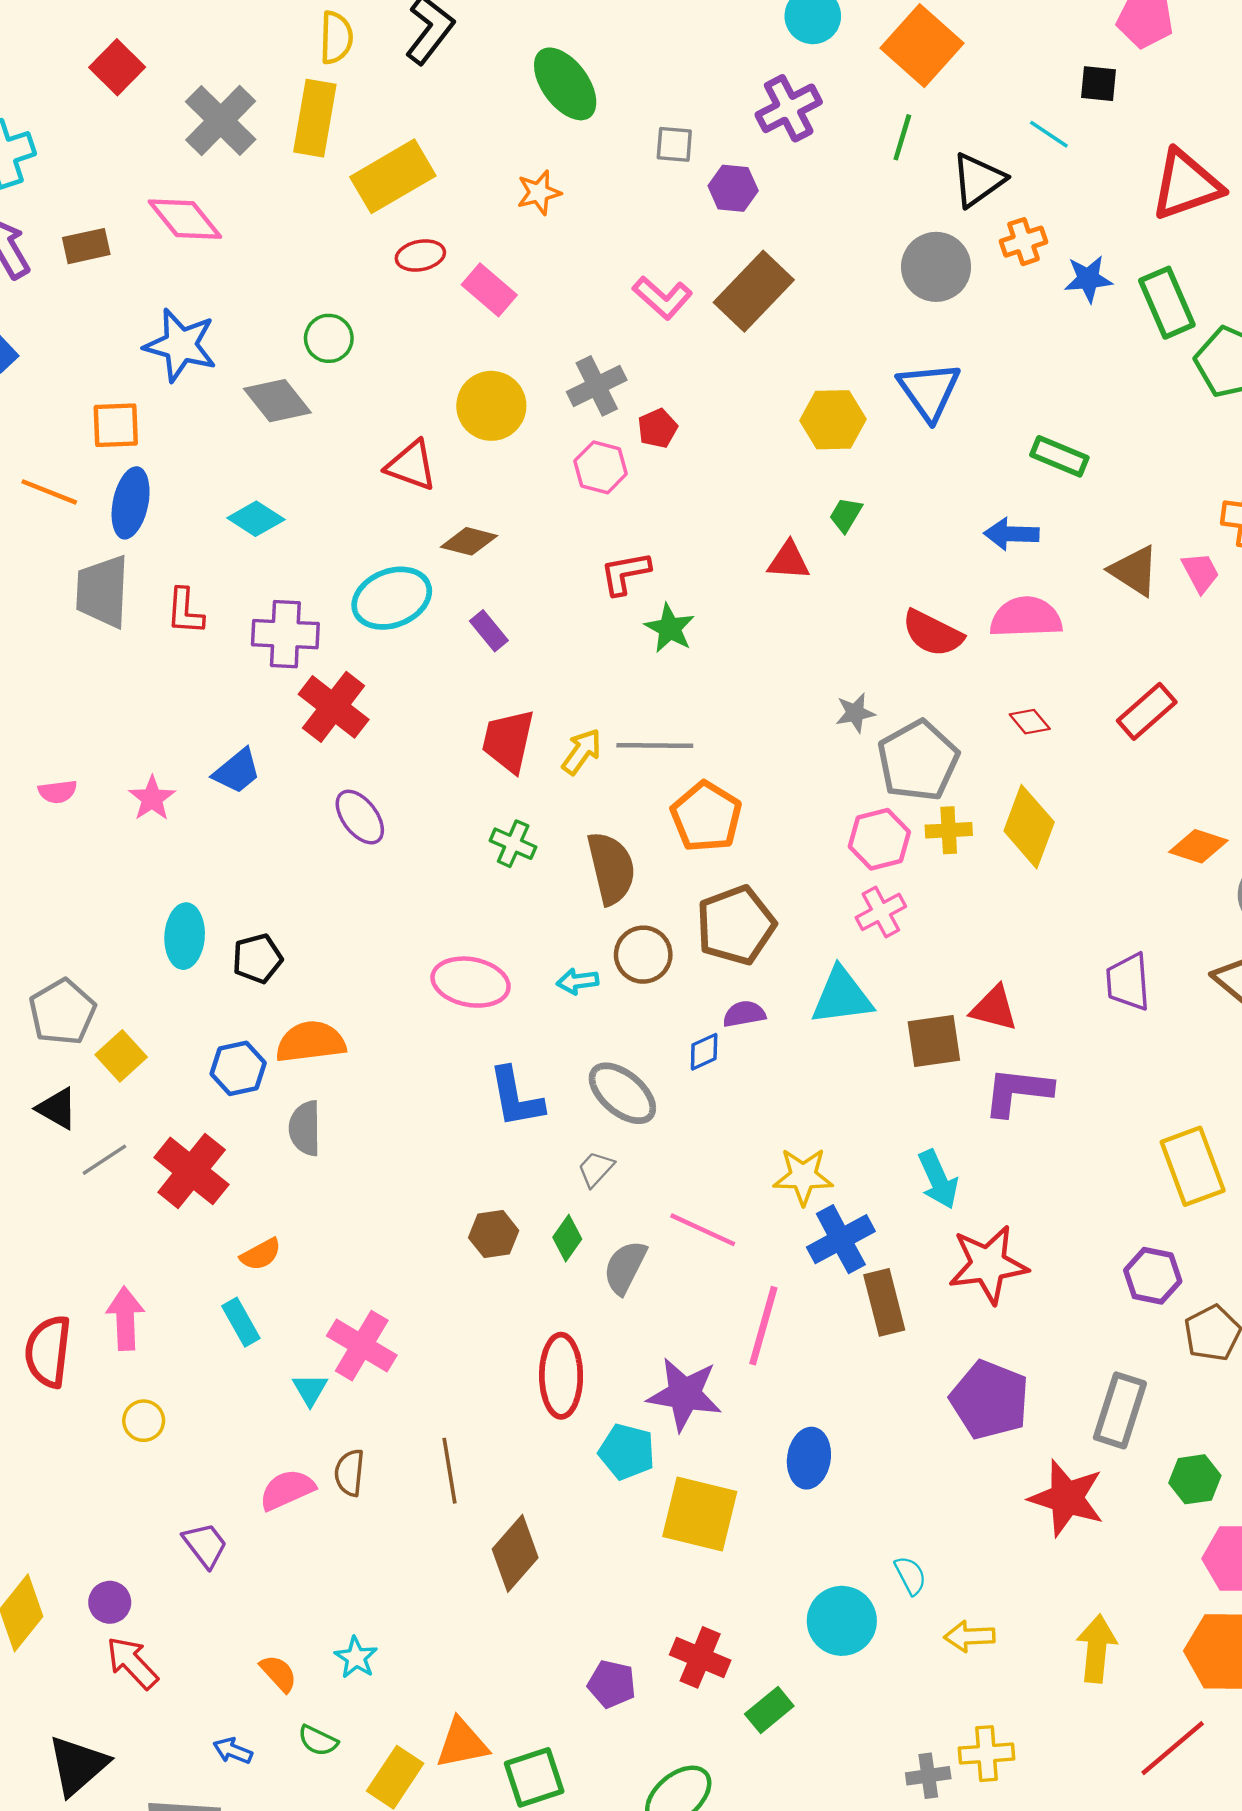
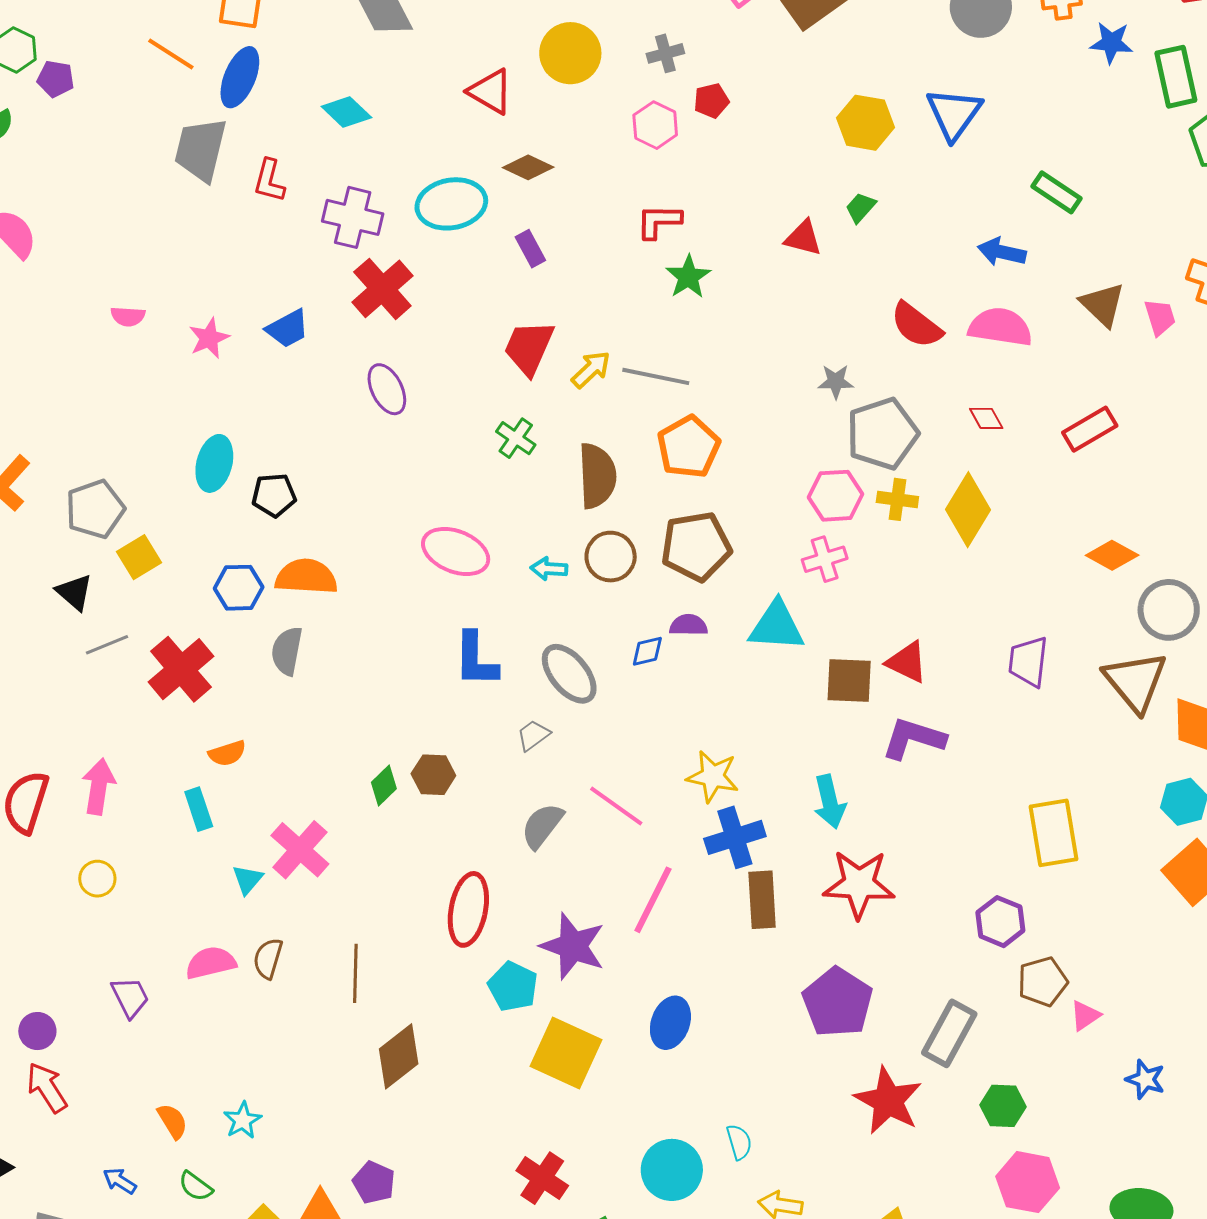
gray cross: (597, 386) -> (665, 53), size x0.7
green diamond: (567, 1238) -> (384, 785), moved
purple pentagon: (612, 1684) -> (374, 1182), moved

